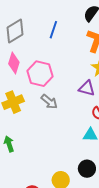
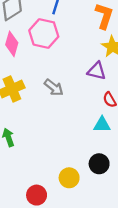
pink hexagon: (40, 74) -> (44, 33), moved

